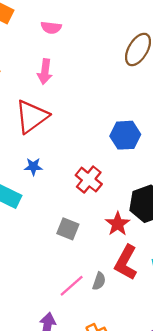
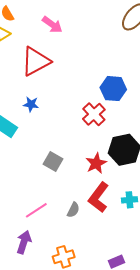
pink arrow: (45, 72) -> (52, 25), turned -70
red cross: (89, 180) -> (94, 114), moved
pink line: (72, 286) -> (36, 210), moved

